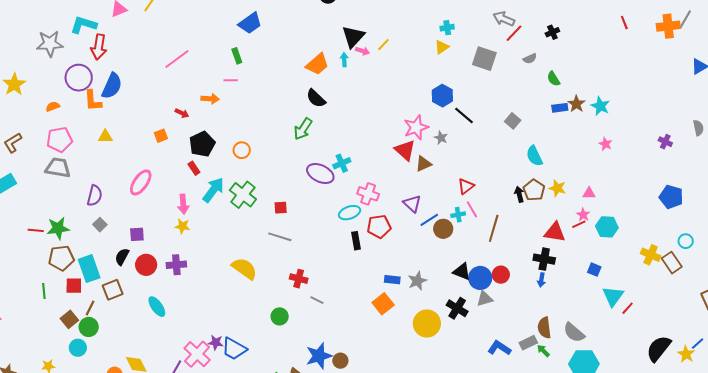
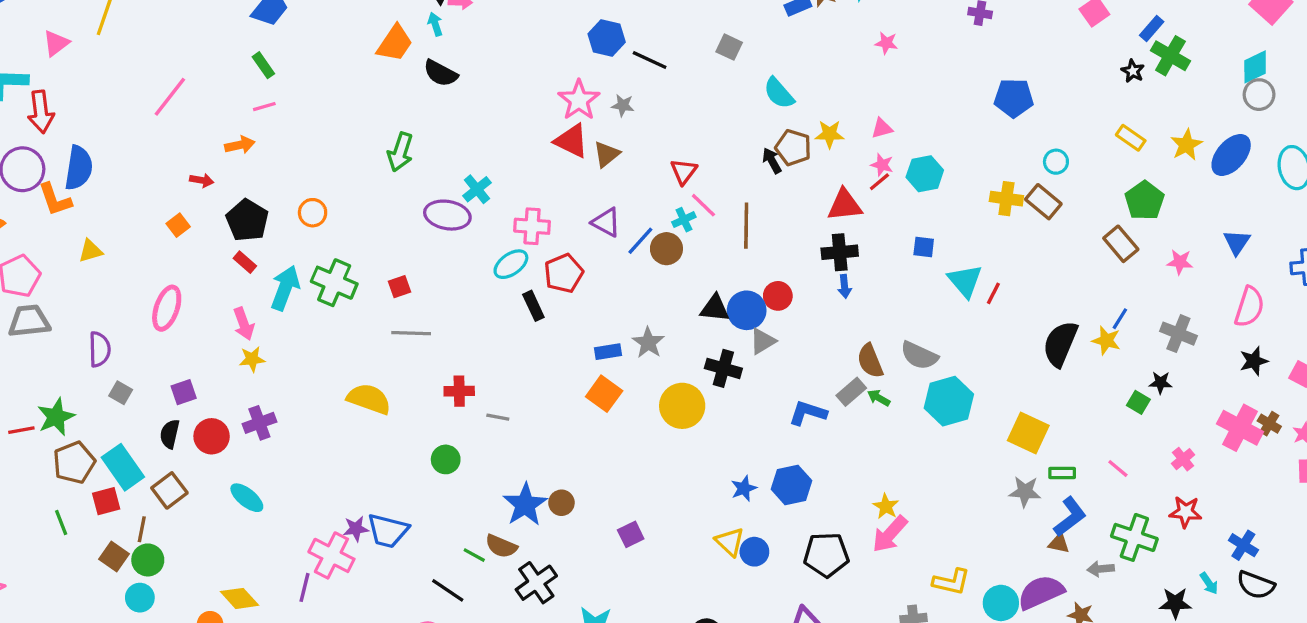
black semicircle: (316, 98) -> (441, 73), moved

